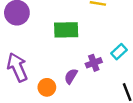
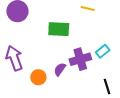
purple cross: (94, 63) -> (80, 59), size x1.5

